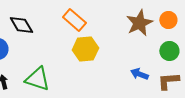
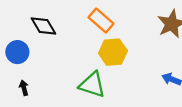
green triangle: (37, 79) -> (92, 85), moved

